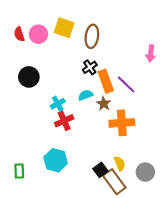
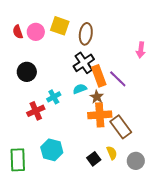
black cross: (90, 67) -> (84, 63), size x1.5
red cross: (64, 121) -> (36, 111), moved
orange cross: (122, 123) -> (100, 115), moved
green rectangle: (19, 171) -> (18, 160), size x1.6
brown rectangle: (114, 182) -> (121, 127), moved

